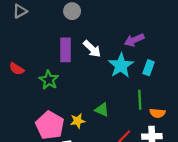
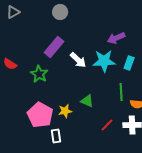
white arrow: (92, 49) -> (78, 60), moved
purple rectangle: (65, 50) -> (54, 47), turned 40
cyan star: (121, 65) -> (104, 61), turned 30

